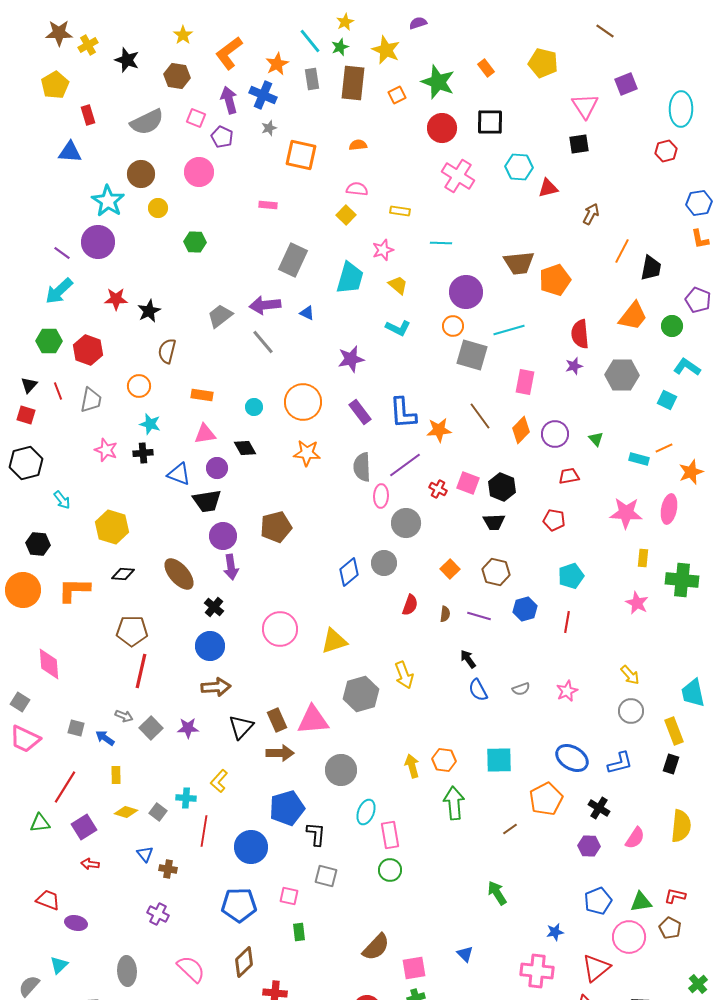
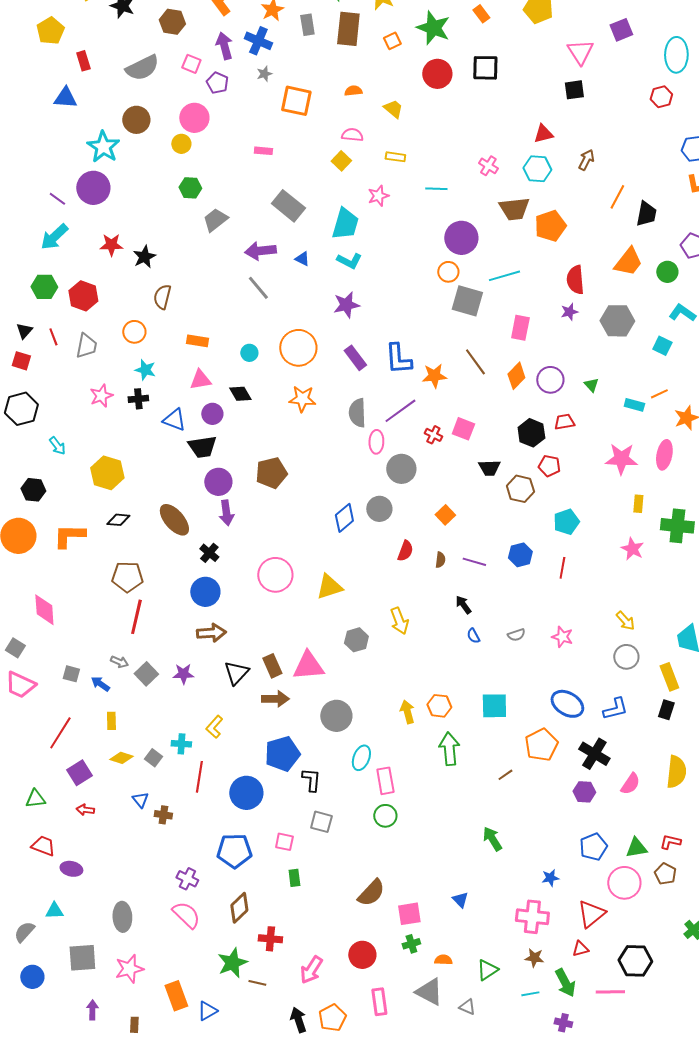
cyan hexagon: (519, 167) -> (537, 169), moved
pink cross: (458, 176) -> (488, 166), moved, size x0.6
yellow circle: (158, 208) -> (181, 144), moved
gray rectangle: (293, 260) -> (288, 206), turned -76
yellow trapezoid: (398, 285) -> (393, 109), moved
gray trapezoid: (220, 316) -> (215, 220), moved
cyan L-shape: (398, 328) -> (349, 261), moved
pink star: (106, 450) -> (101, 396), turned 30
black hexagon: (502, 487) -> (531, 433), moved
brown hexagon: (496, 572) -> (520, 489), moved
blue semicircle: (478, 690) -> (473, 636), size x0.7
pink star: (567, 691) -> (562, 637), turned -30
gray hexagon: (361, 694) -> (356, 640), size x0.7
black cross: (599, 808) -> (594, 754), size x1.4
green triangle: (40, 823) -> (35, 799), moved
purple cross: (158, 914) -> (187, 879), moved
cyan triangle: (59, 965) -> (54, 911), turned 42

